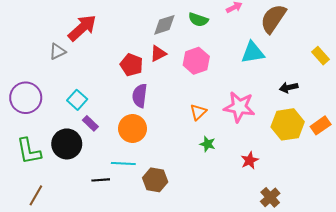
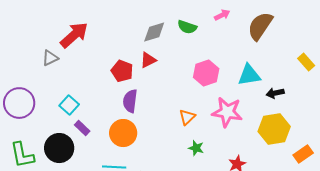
cyan triangle: (253, 53) -> (249, 75), moved
pink hexagon: (196, 61) -> (206, 73), moved
orange rectangle: (321, 125) -> (303, 154), moved

